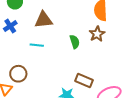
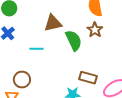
brown triangle: (44, 20) -> (53, 23), moved
green semicircle: (75, 42) -> (74, 40), size x1.5

